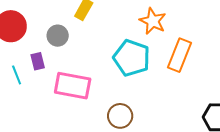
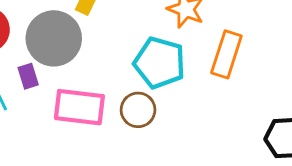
gray circle: (58, 36) -> (54, 38), size x1.8
brown circle: (120, 116) -> (138, 110), moved

